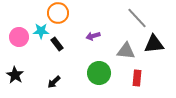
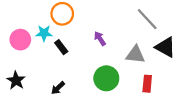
purple arrow: (93, 36) -> (100, 39), turned 72
black triangle: (154, 44) -> (165, 47), turned 35

